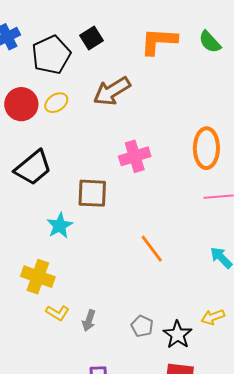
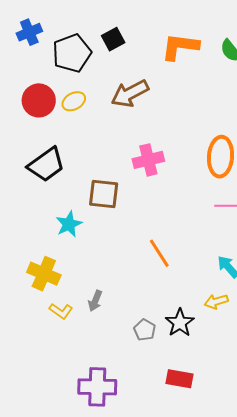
yellow arrow: (213, 317) -> (216, 302), moved
gray arrow: (89, 320) -> (95, 301), moved
black star: (178, 335) -> (180, 323), moved

